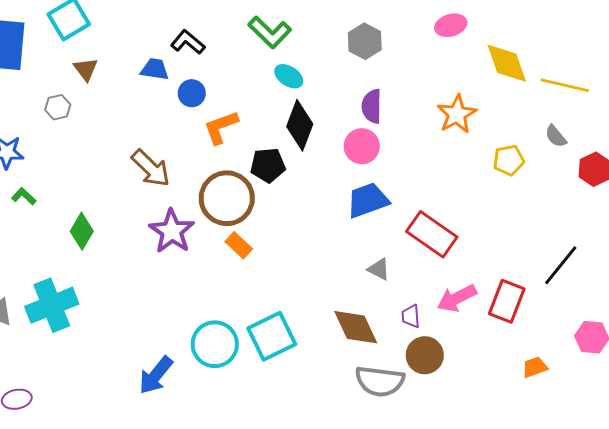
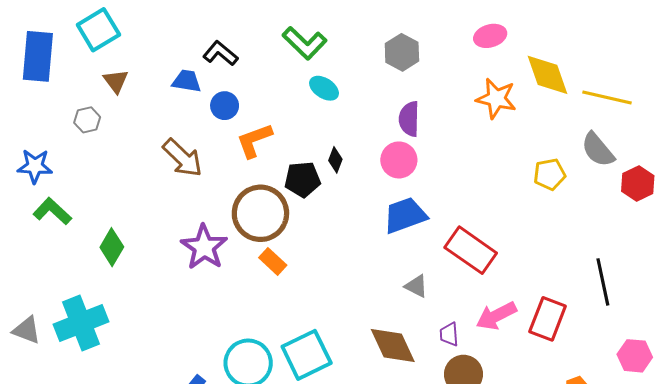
orange star: (457, 114) -> (496, 98), moved, turned -30
black diamond: (300, 125) -> (335, 160), moved, size x0.5
gray semicircle: (556, 136) -> (598, 150), size x1.5
brown arrow: (151, 168) -> (183, 158), moved
green L-shape: (24, 196) -> (52, 211), size x1.5
black line: (561, 265) -> (603, 282), turned -51

